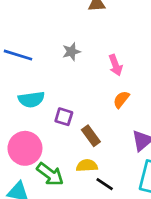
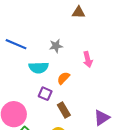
cyan semicircle: (31, 99) -> (39, 68), moved
orange semicircle: (121, 99) -> (63, 78), moved

